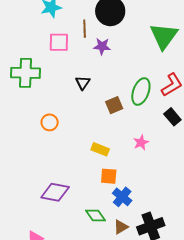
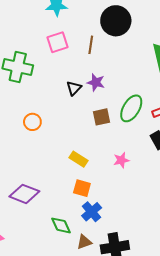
brown line: (85, 29) -> (91, 45), moved
pink square: (59, 42) -> (58, 42), turned -30
purple star: (102, 46) -> (96, 82), moved

